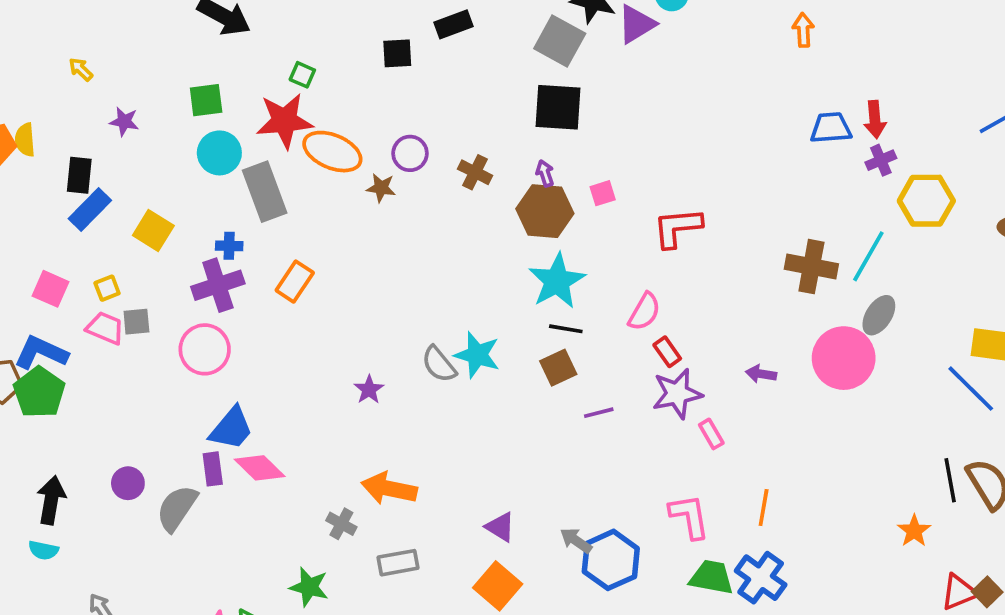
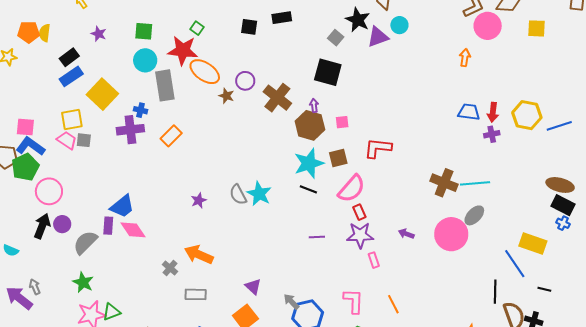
gray square: (560, 41) -> (336, 38), size x0.6
brown cross: (475, 172) -> (277, 98), size x1.6
black rectangle: (79, 175) -> (69, 57), turned 36
yellow hexagon: (926, 201) -> (527, 115), moved
yellow square: (153, 230) -> (102, 94), size x1.4
cyan line: (868, 256) -> (475, 183), turned 44
yellow square: (107, 288) -> (72, 119), size x1.6
pink square: (51, 289) -> (25, 127), moved, turned -30
pink semicircle: (644, 312) -> (352, 189), size x1.4
pink circle: (205, 349) -> (49, 191), moved
brown square: (558, 368) -> (338, 158), moved
black line: (950, 480) -> (495, 292), moved
black arrow: (51, 500) -> (42, 226), moved
orange line: (764, 507) -> (393, 304), turned -48
green star: (309, 587) -> (83, 282), moved

